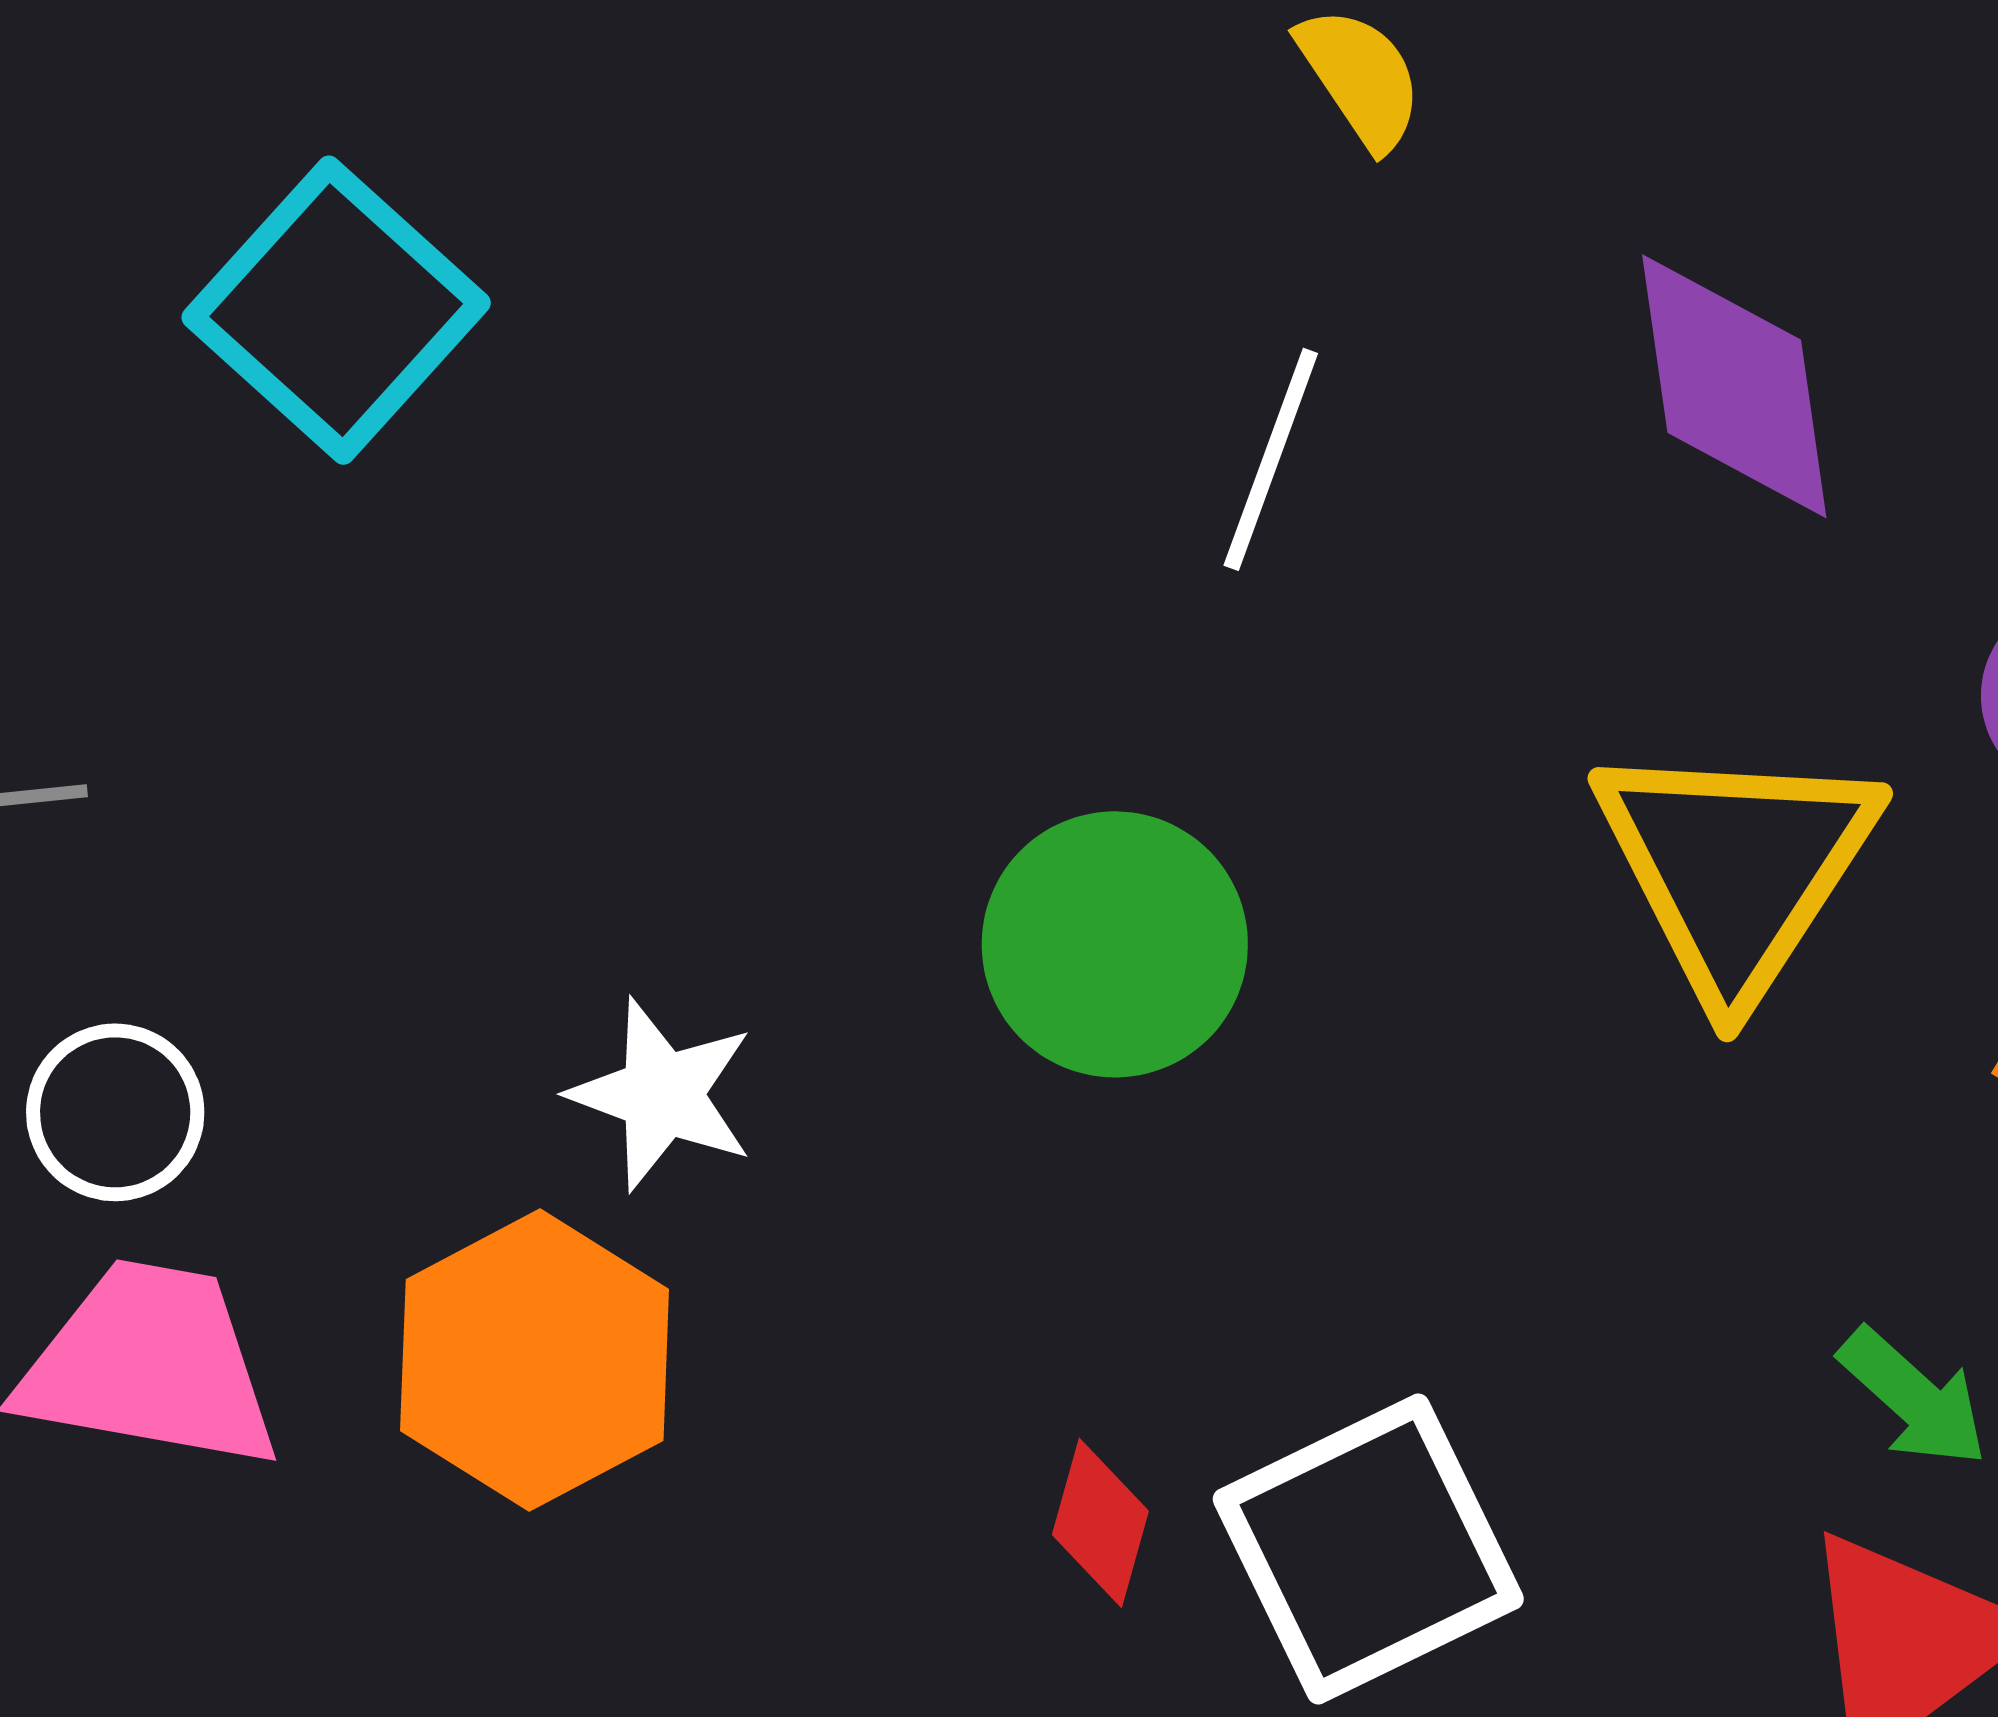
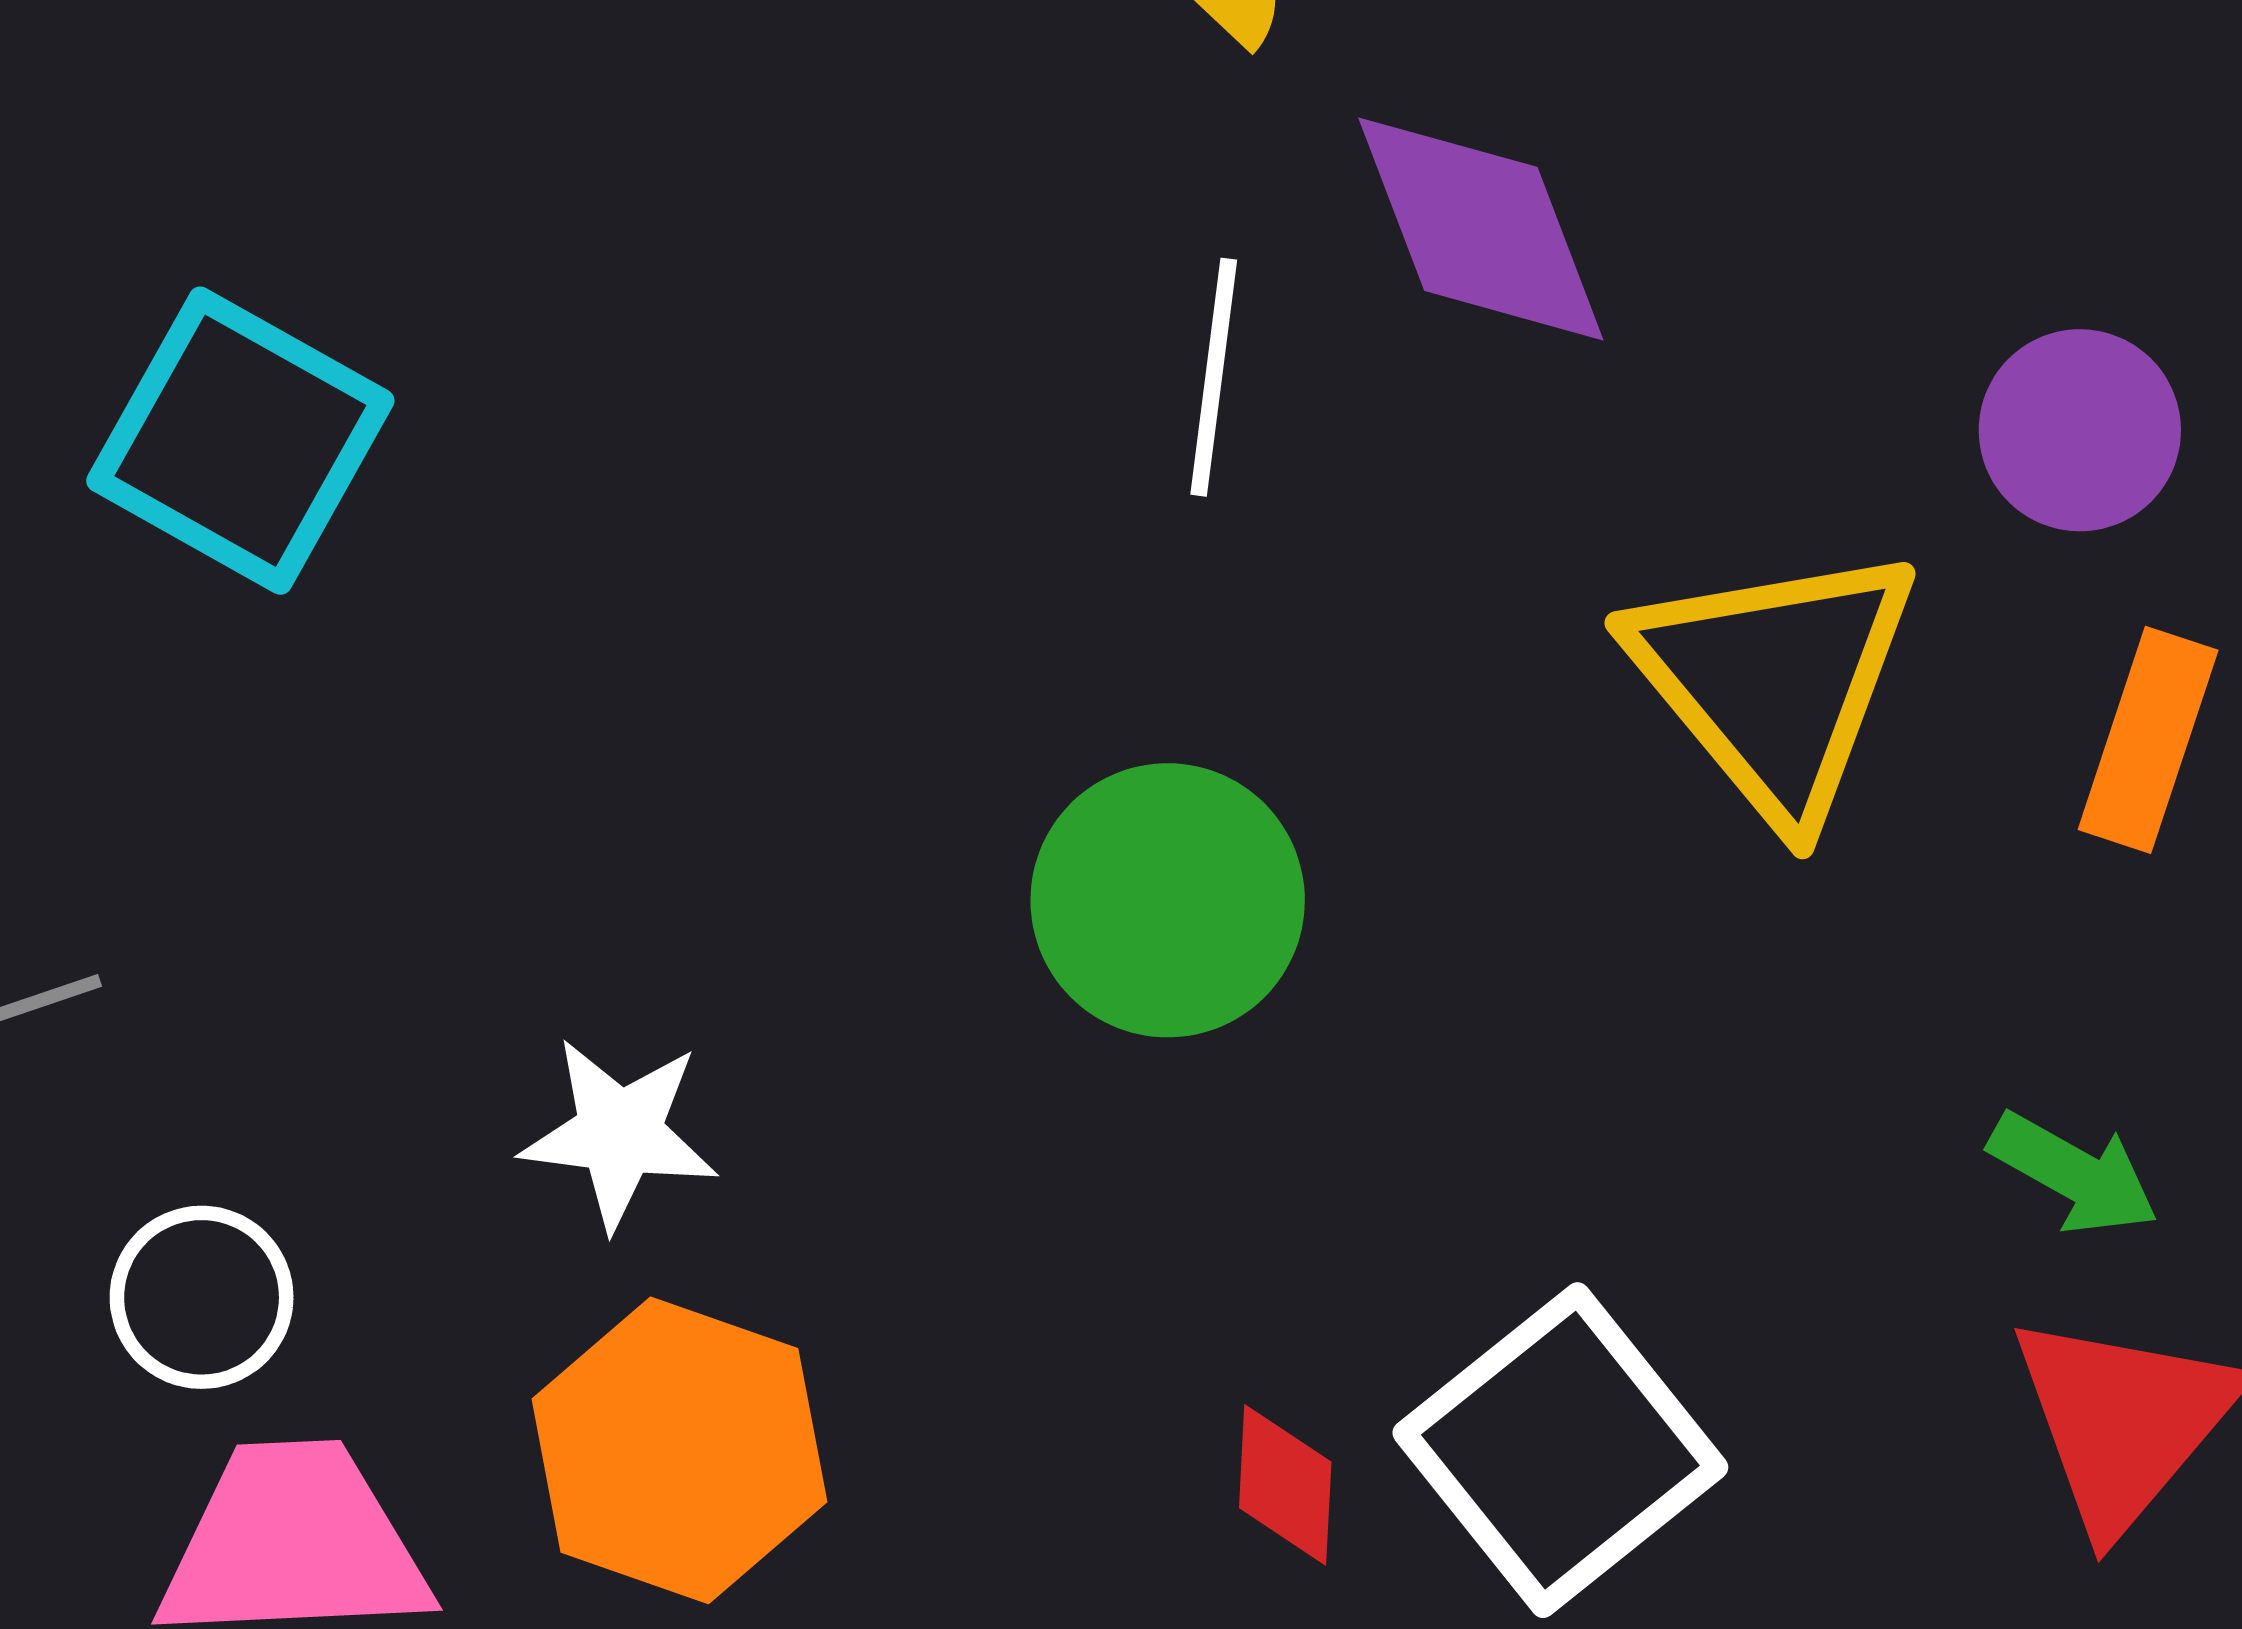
purple diamond: (1734, 386) -> (1481, 229), moved
white star: (662, 1094) -> (619, 1133), moved

